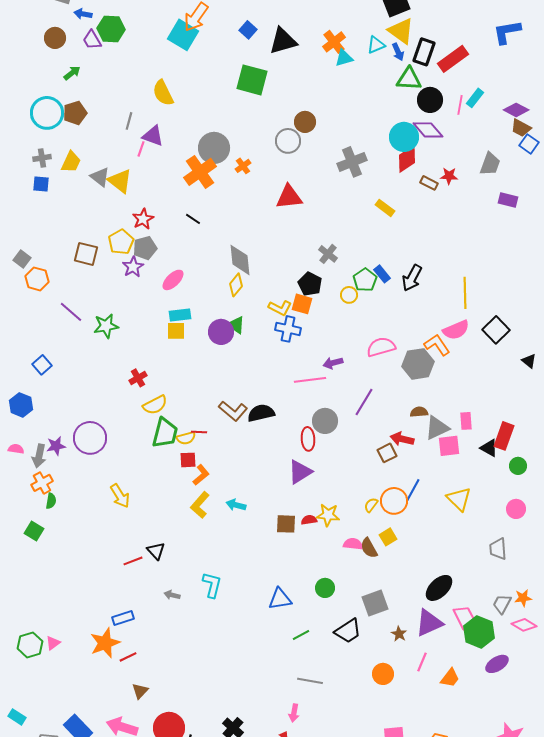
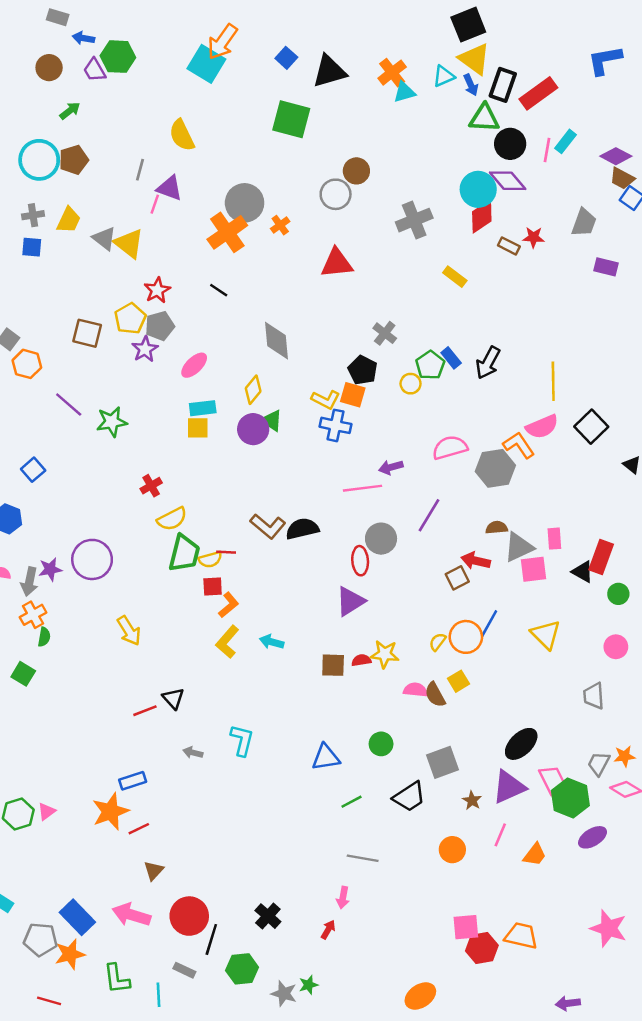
yellow diamond: (236, 285) -> (253, 390), moved

